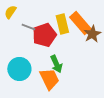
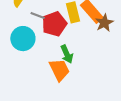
cyan circle: (19, 69) -> (23, 39), moved

